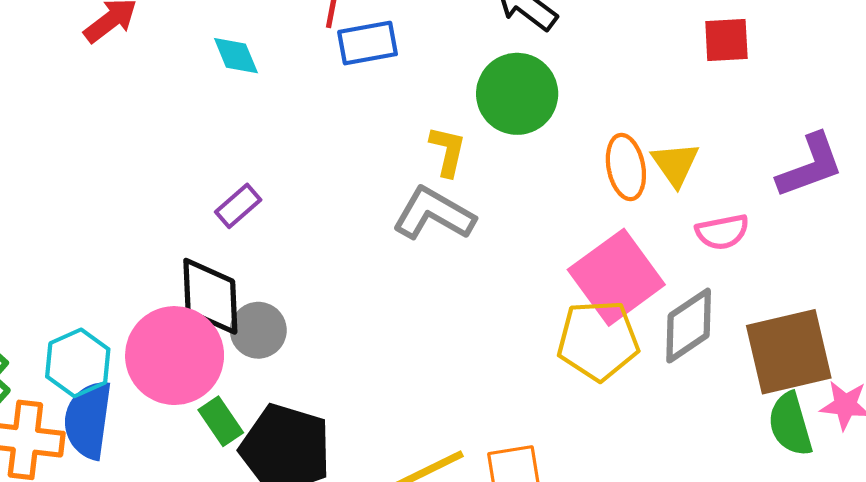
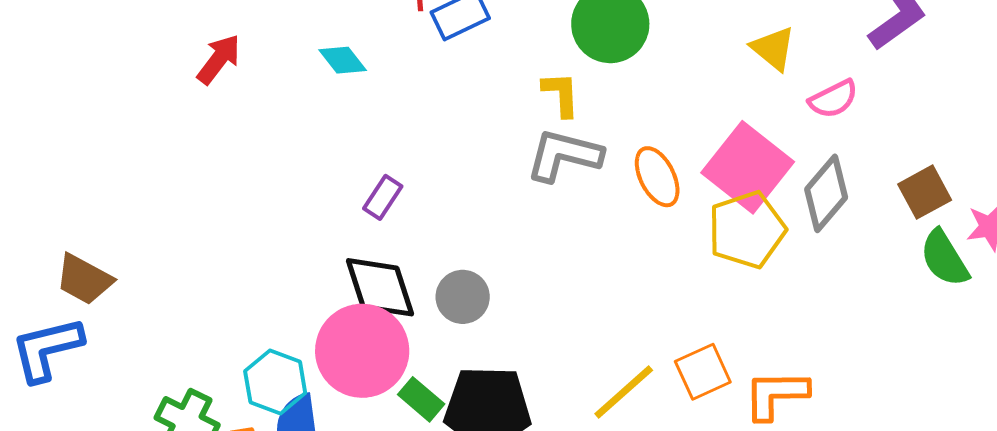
orange ellipse: (626, 167) -> (657, 177), moved
gray circle: (258, 330) -> (463, 297), moved
brown square: (789, 352) -> (925, 192), size x0.6

